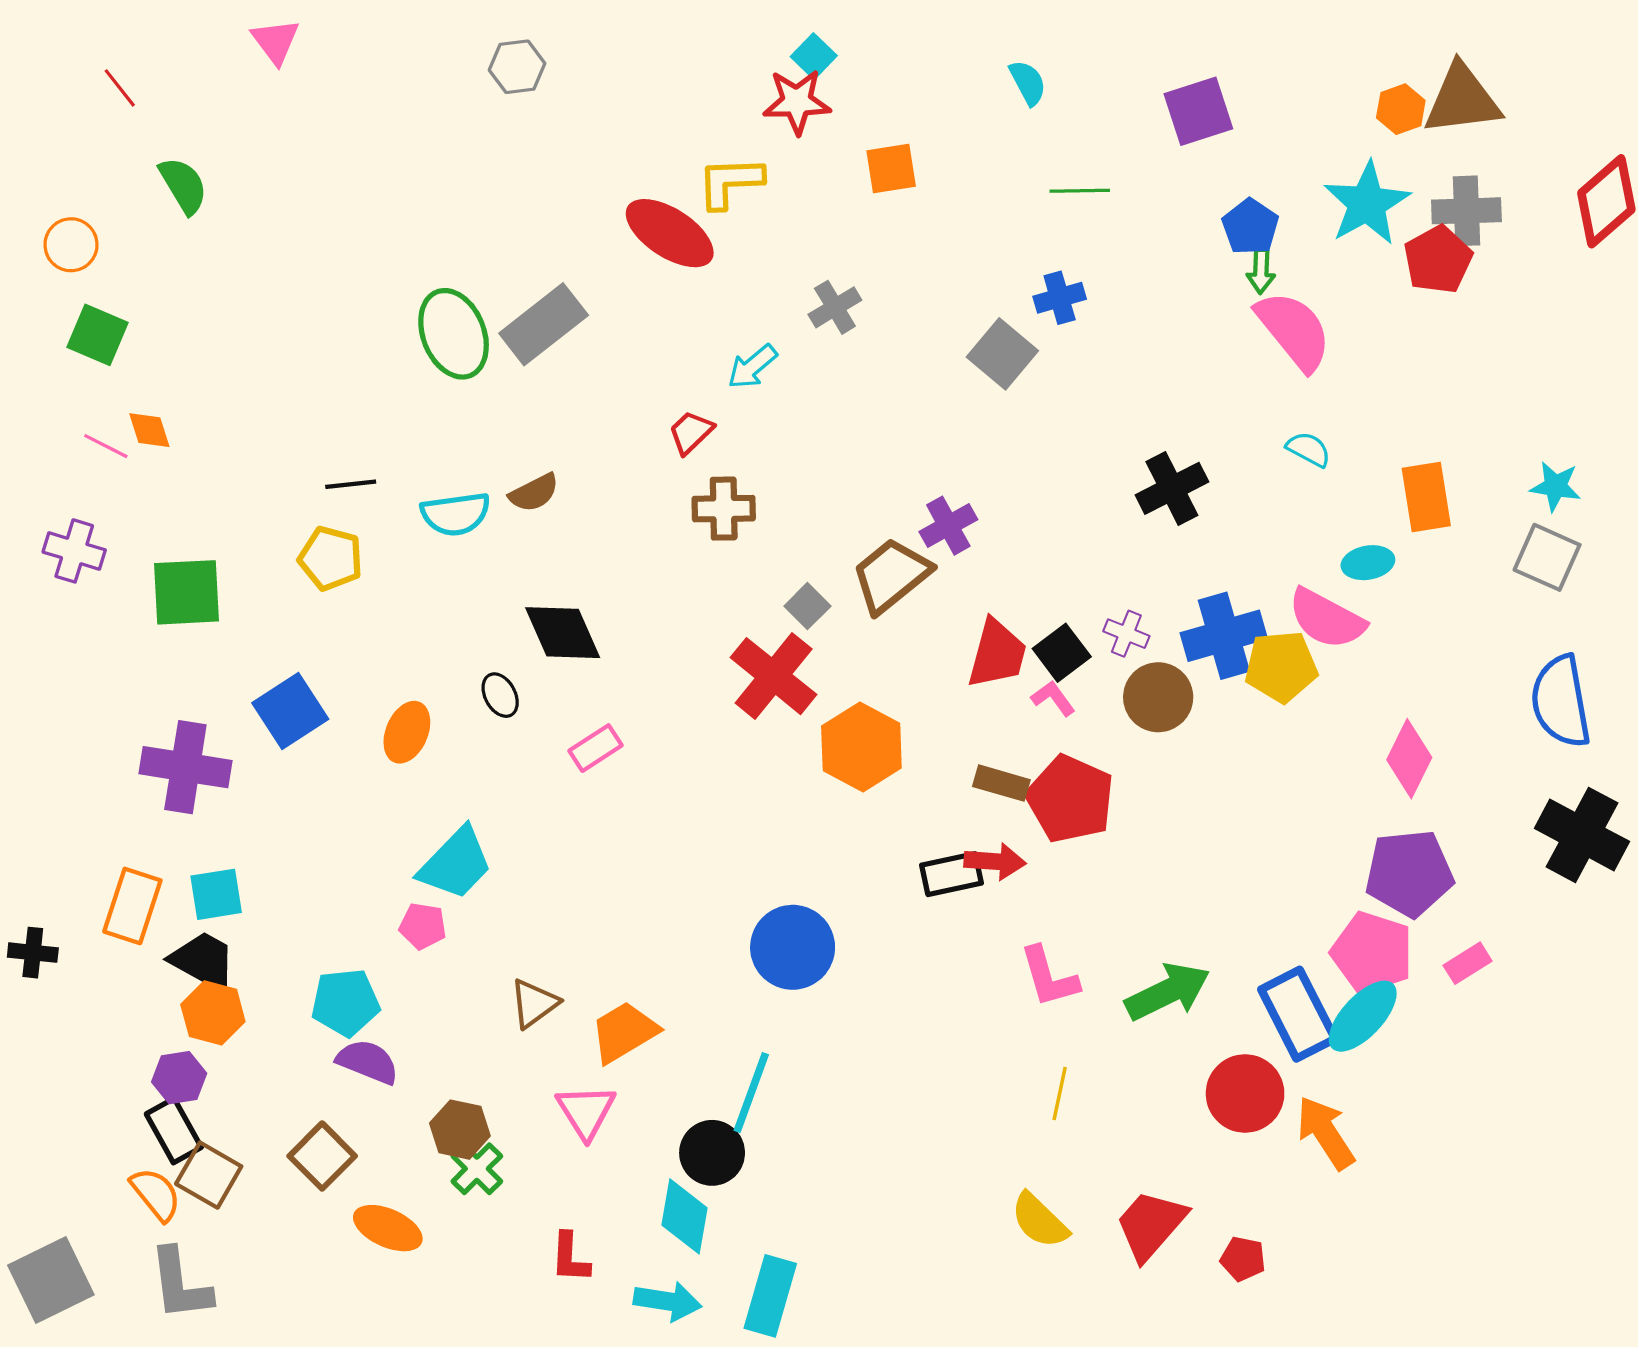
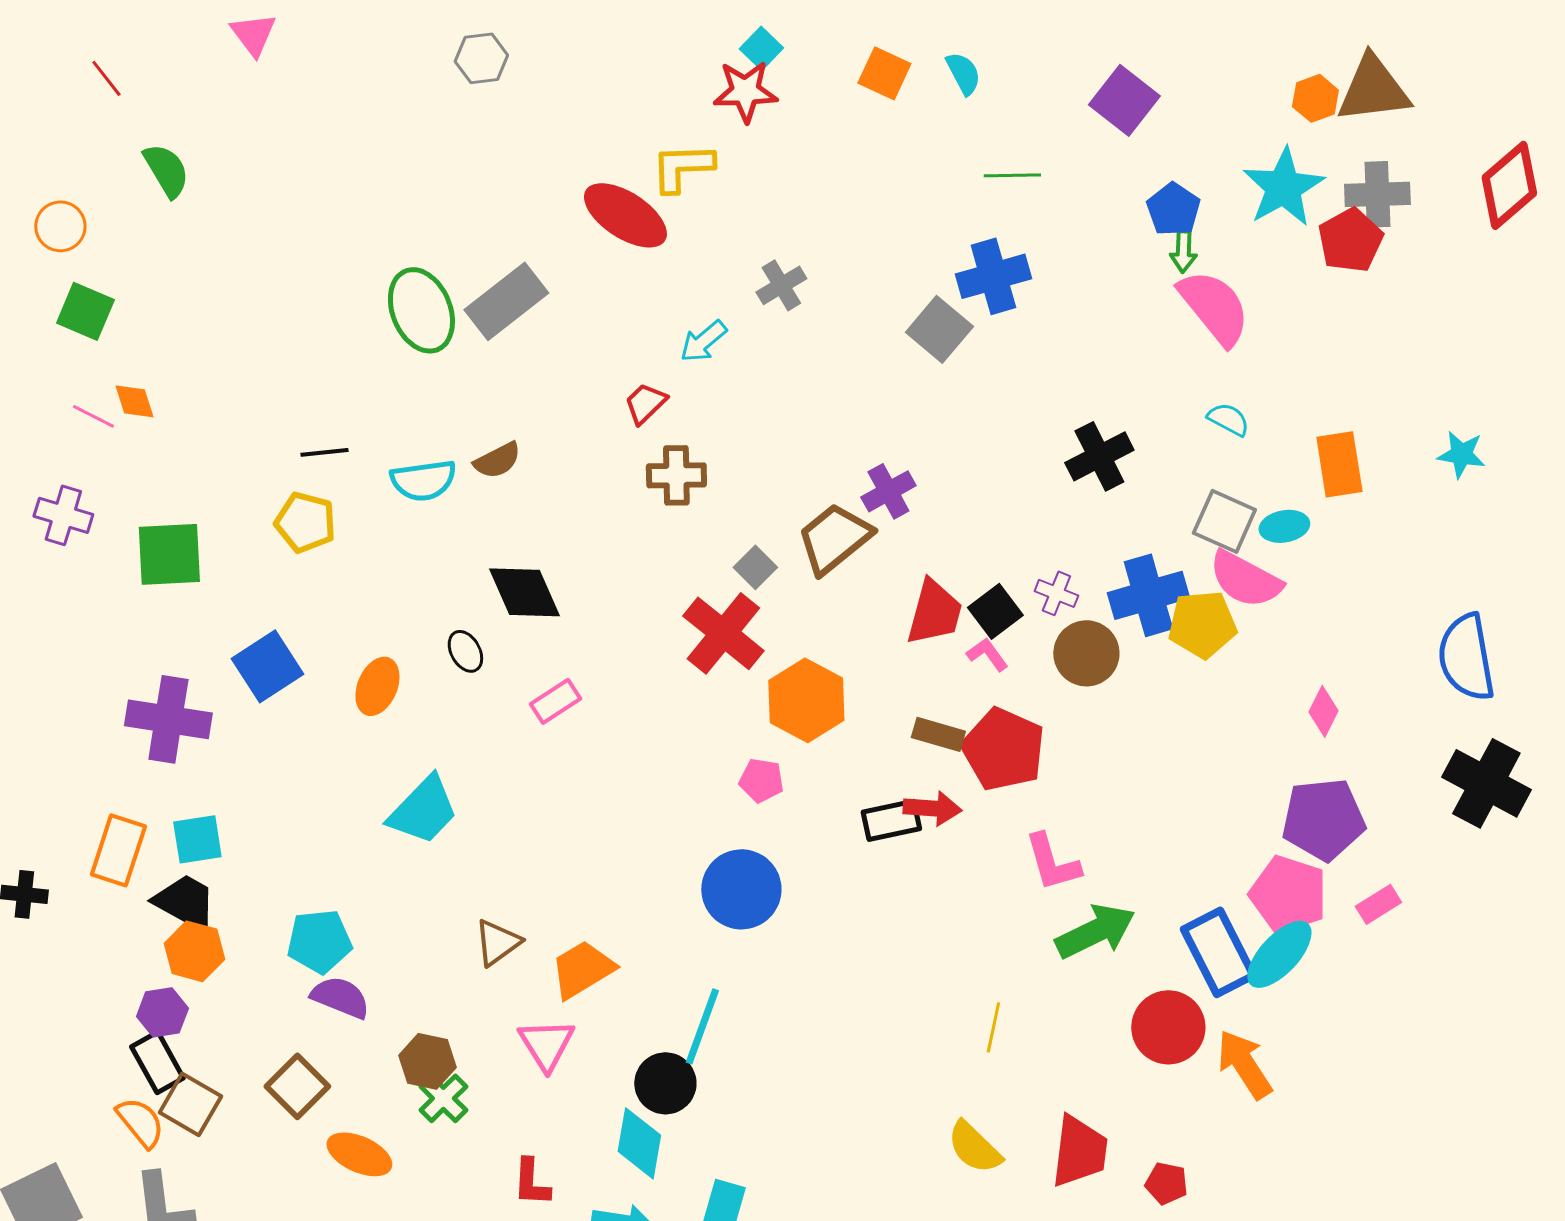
purple square: (1198, 111) -> (1124, 100), turned -34
orange square: (891, 168) -> (884, 73), moved, turned 34
blue cross: (1060, 298) -> (993, 276), size x1.5
gray square: (1547, 557) -> (1224, 521), moved
pink diamond: (1409, 759) -> (1323, 711), size x0.7
pink pentagon: (423, 926) -> (761, 780), moved
pink L-shape: (1049, 977) -> (1052, 862), moved
red trapezoid: (1151, 1225) -> (1079, 1151), turned 146

